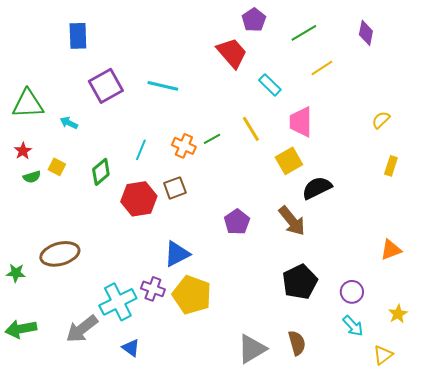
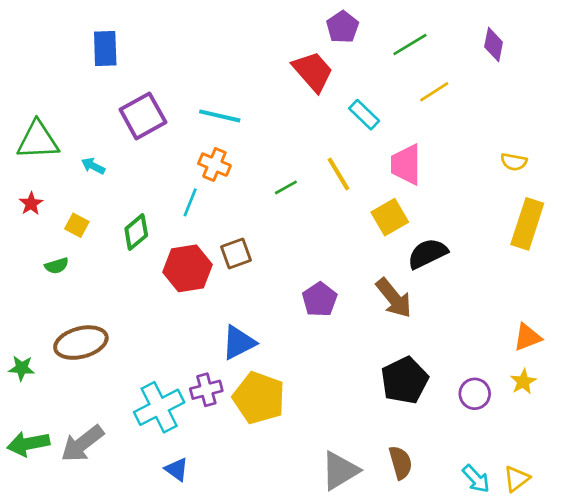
yellow semicircle: (381, 120) -> (514, 162), turned -126
orange cross: (184, 146) -> (214, 165), moved
yellow rectangle: (391, 166) -> (527, 224), size x1.8
green semicircle: (32, 177) -> (57, 266), moved
purple cross: (153, 289) -> (206, 390), turned -35
yellow star: (398, 314) -> (523, 382), moved
cyan arrow: (353, 326) -> (476, 479), moved
gray arrow: (82, 329) -> (82, 444), moved

